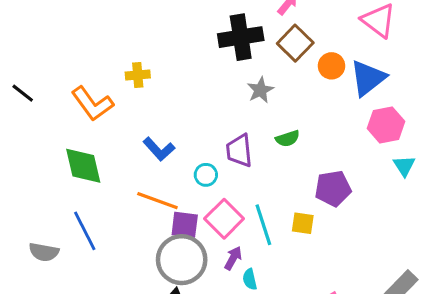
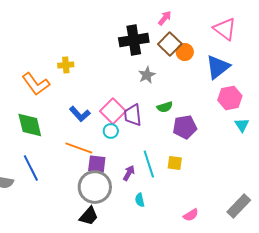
orange circle: (331, 66) -> (185, 52), moved
purple pentagon: (333, 188) -> (185, 127), moved
pink square: (224, 219) -> (113, 111), moved
purple arrow: (233, 258) -> (129, 173), moved

